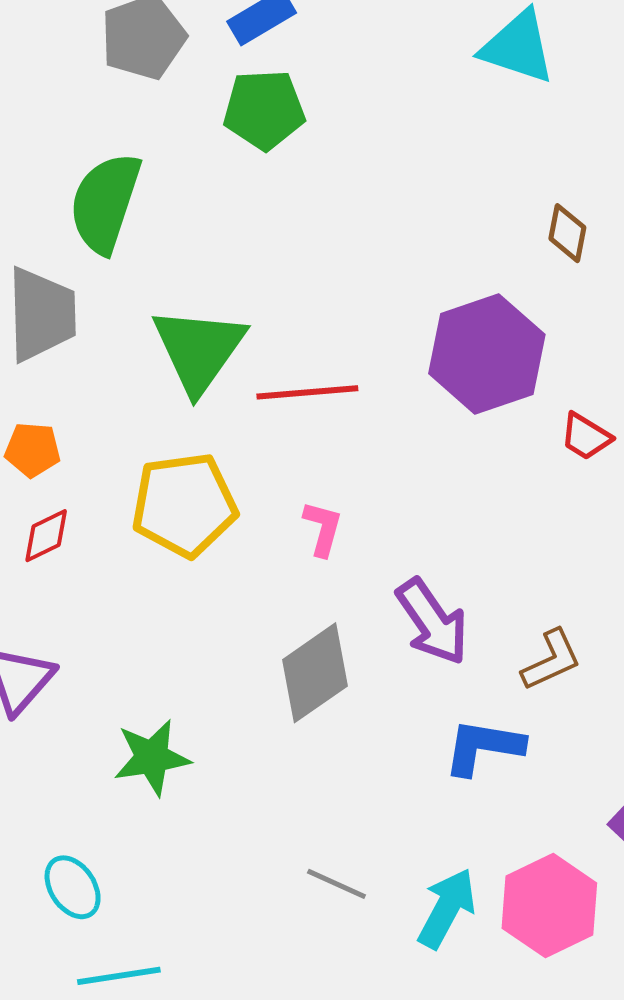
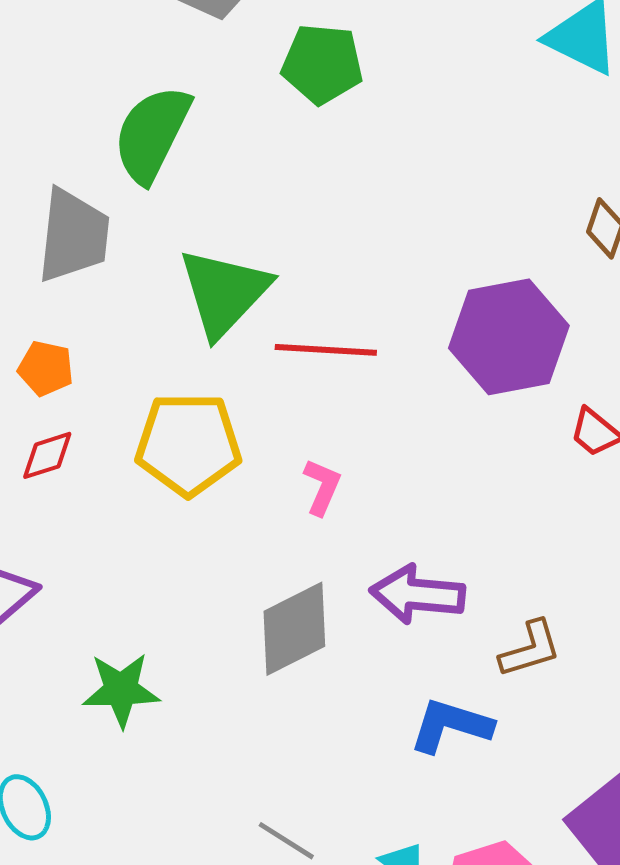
purple arrow: (432, 622) -> (418, 594), turned 122

